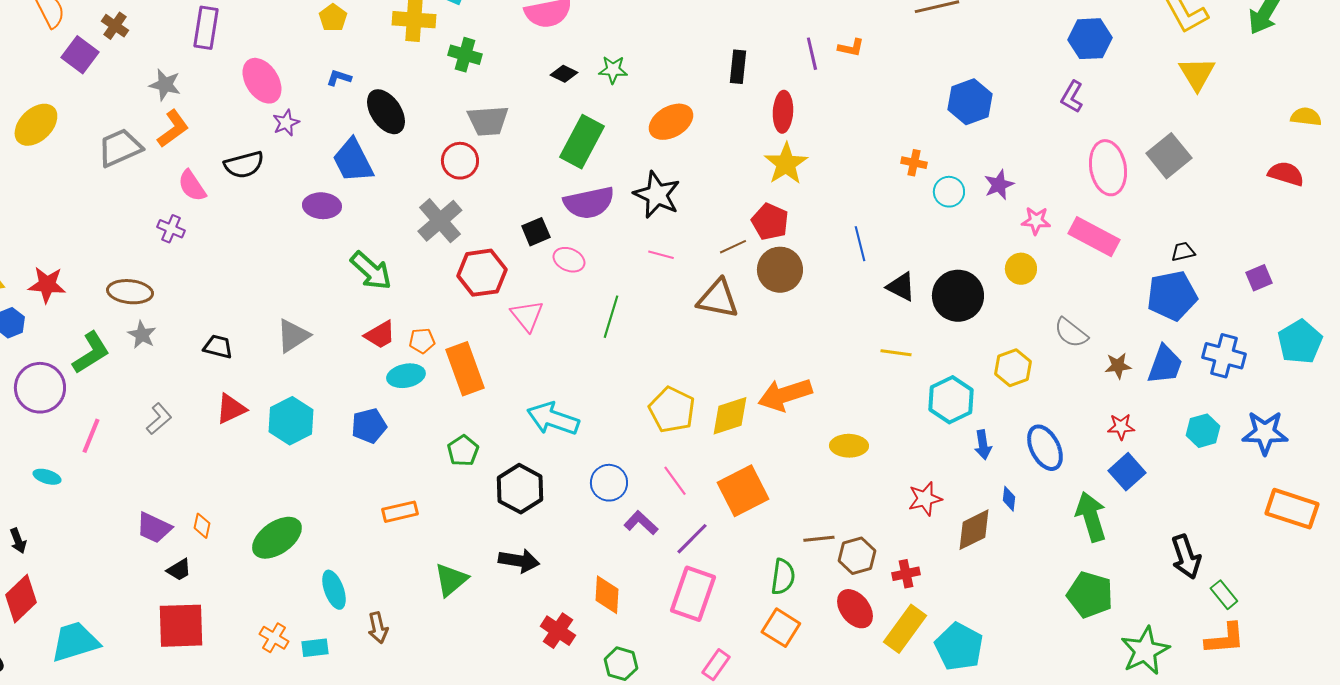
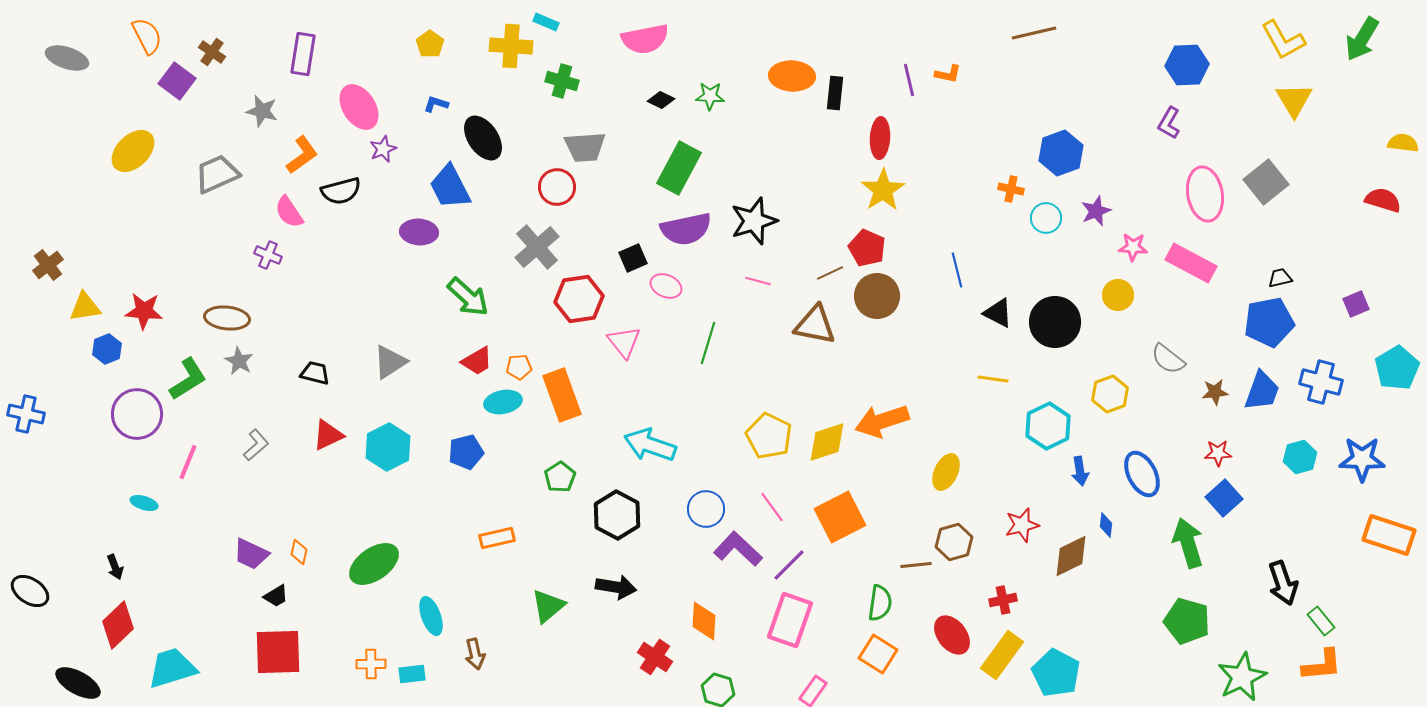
blue hexagon: (970, 102) -> (1061, 153), moved
orange ellipse: (671, 122) -> (792, 76), moved, turned 33
orange L-shape: (173, 129) -> (302, 155), moved
black star: (657, 195) -> (754, 221), turned 30
yellow ellipse: (849, 446) -> (946, 472), turned -66
purple L-shape: (641, 523) -> (738, 549), size x1.4
brown hexagon: (857, 556) -> (954, 542), moved
orange cross: (274, 638) -> (371, 664), turned -32

